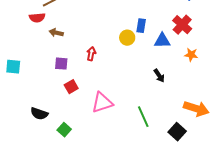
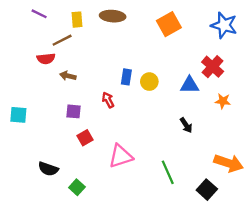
blue rectangle: (141, 26) -> (126, 77), moved
red arrow: (91, 54) -> (108, 100), turned -40

